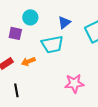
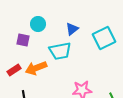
orange arrow: (28, 61) -> (36, 68), size x1.5

